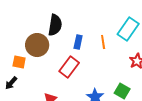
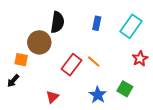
blue rectangle: (78, 42) -> (97, 23), moved
orange line: (103, 42) -> (94, 62), moved, turned -40

